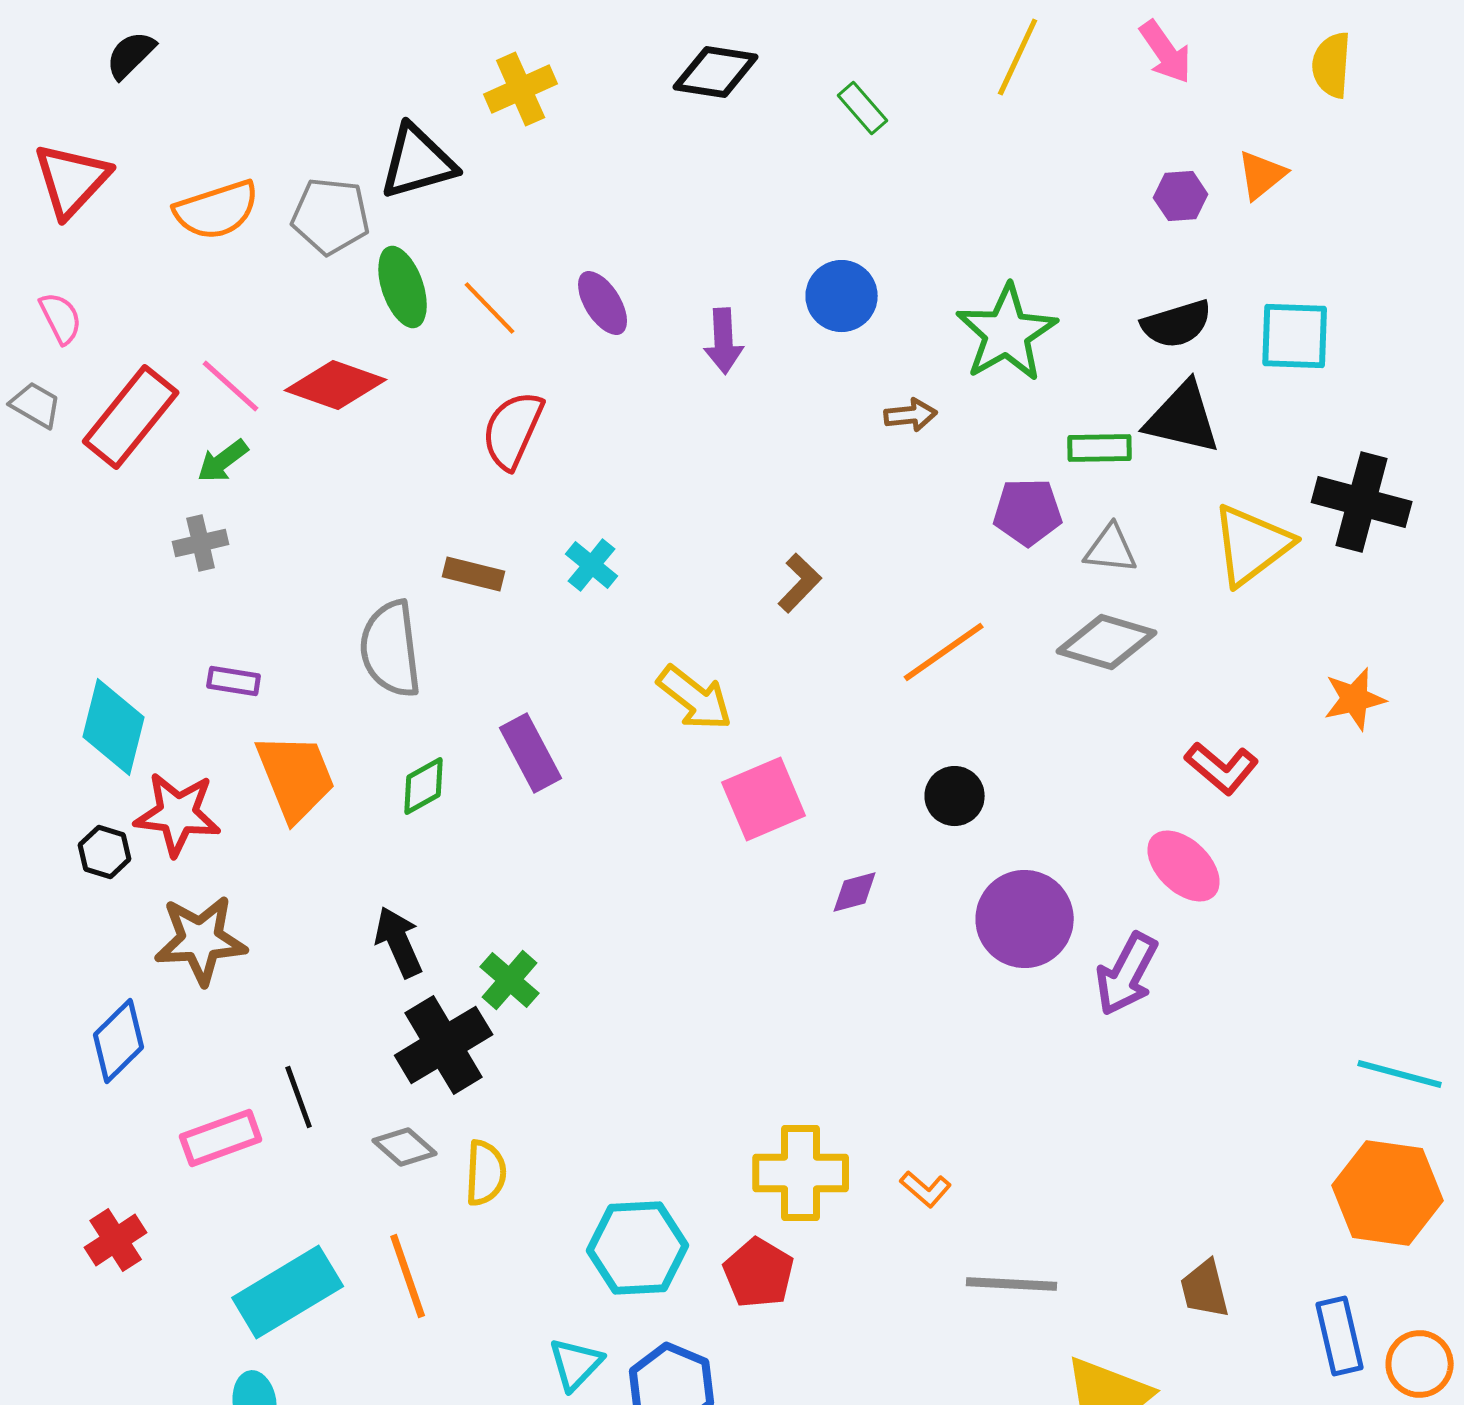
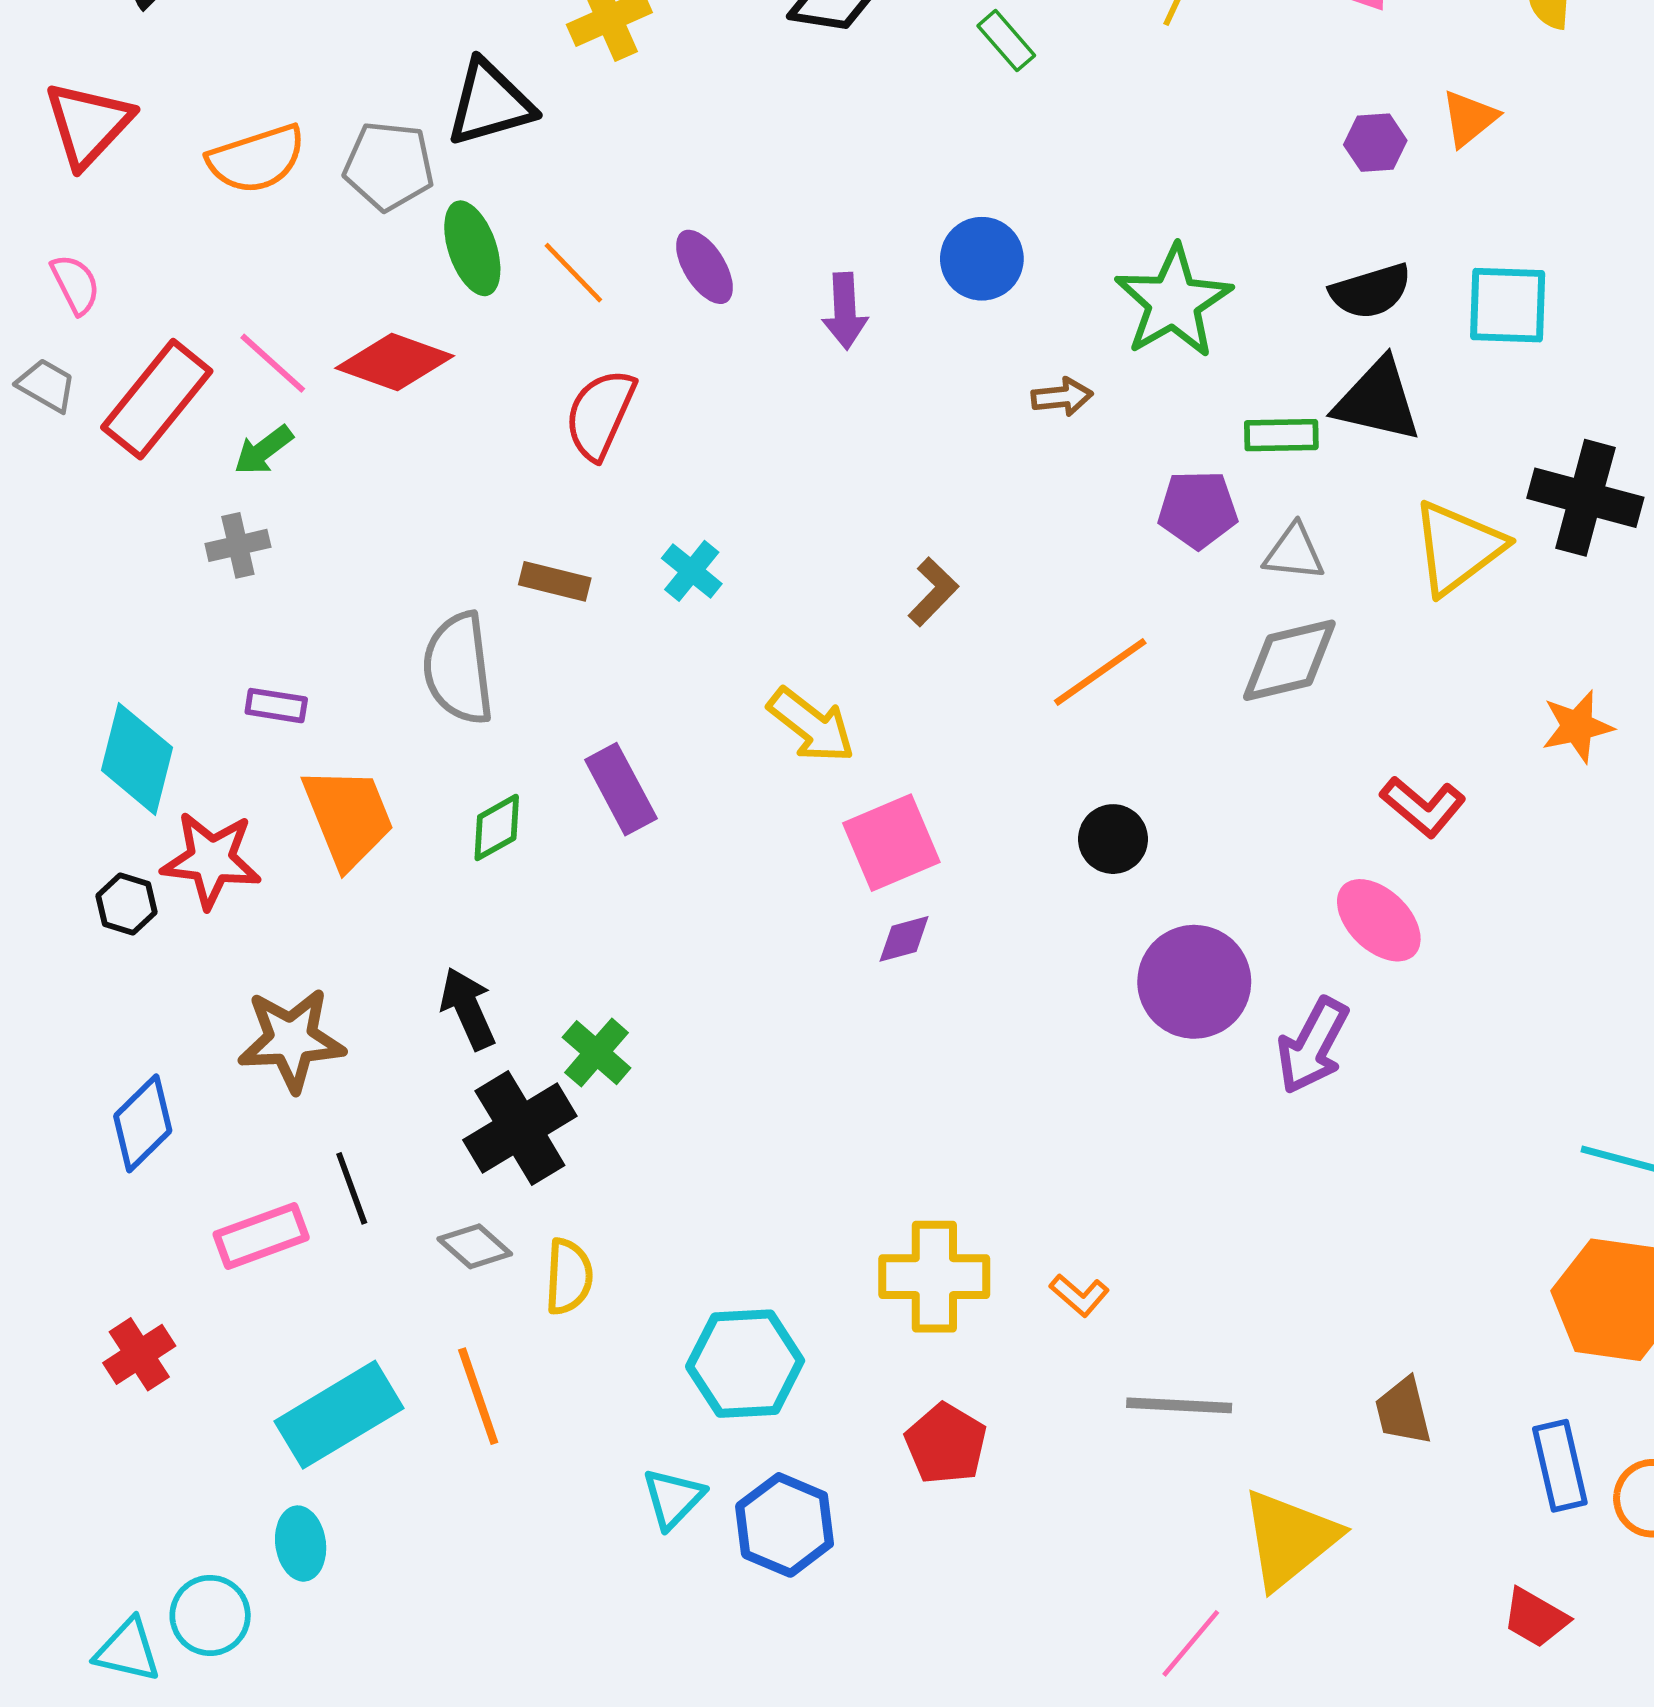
gray diamond: (1107, 642) -> (1289, 660), turned -30
purple diamond: (855, 892) -> (904, 939), moved
brown star: (201, 940) -> (291, 1040), moved
red pentagon: (759, 1273) -> (946, 1444), moved

